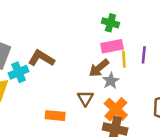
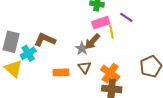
purple line: (144, 55) -> (126, 17), moved, turned -56
gray star: (111, 81) -> (82, 48), moved
orange rectangle: (55, 116) -> (61, 72), moved

